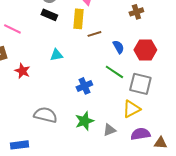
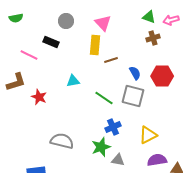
black rectangle: (49, 15) -> (51, 42), moved
green line: (114, 72) -> (104, 98), moved
gray square: (140, 84) -> (133, 96), moved
blue cross: (84, 86) -> (113, 127), moved
gray triangle: (109, 130) -> (118, 160), moved, turned 32

